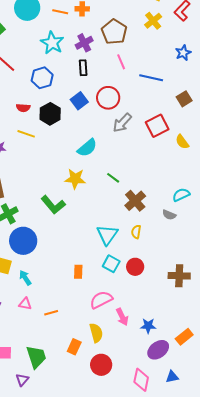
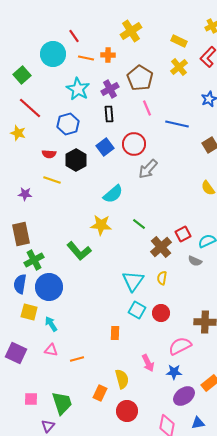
red square: (157, 126) -> (183, 234), moved, size x0.7
orange rectangle: (78, 272) -> (115, 333), moved
pink semicircle: (101, 300) -> (180, 346), moved

